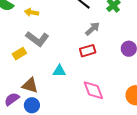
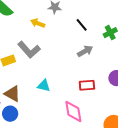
yellow arrow: (32, 12) -> (38, 23), moved
red rectangle: (88, 51) -> (87, 85), moved

